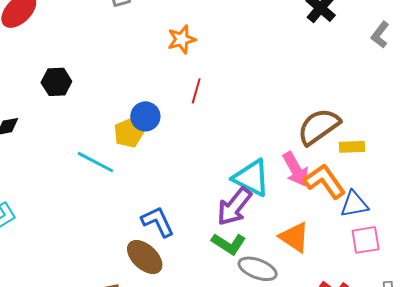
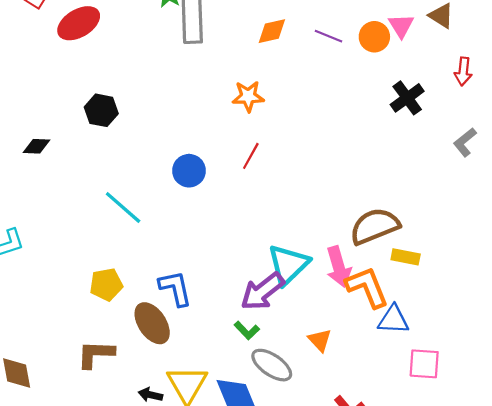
yellow pentagon: (129, 133) -> (106, 284), moved
cyan triangle: (251, 178) -> (288, 265), turned 36
orange triangle: (294, 237) -> (320, 340), size x0.7
pink square: (366, 240) -> (424, 364), moved
green L-shape: (229, 244) -> (247, 330), size x0.7

